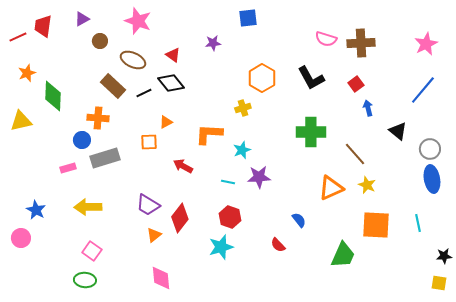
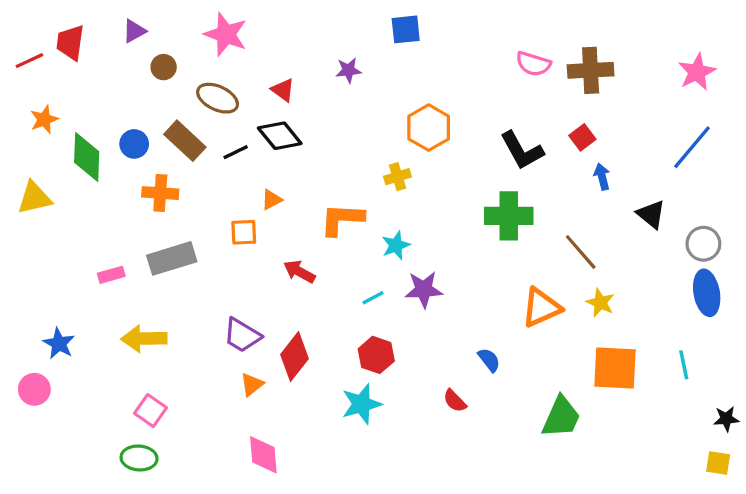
black L-shape: (311, 78) -> (522, 150), moved
blue circle: (82, 140) -> (134, 144), moved
cyan line: (228, 182) -> (373, 298), turned -40

